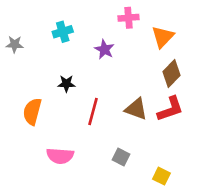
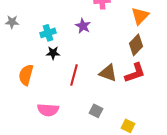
cyan cross: (63, 32) -> (48, 33), moved
orange triangle: (163, 37) -> (140, 16), moved

